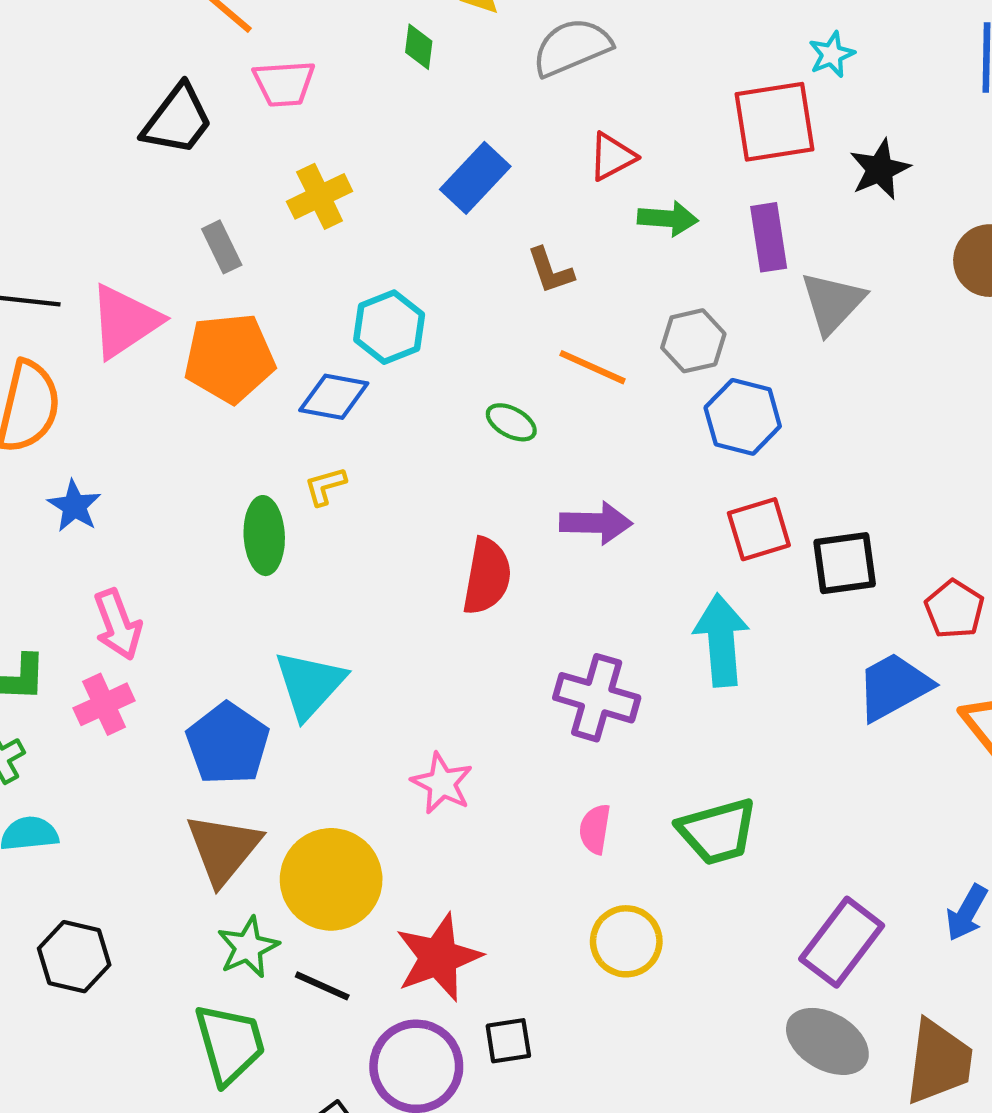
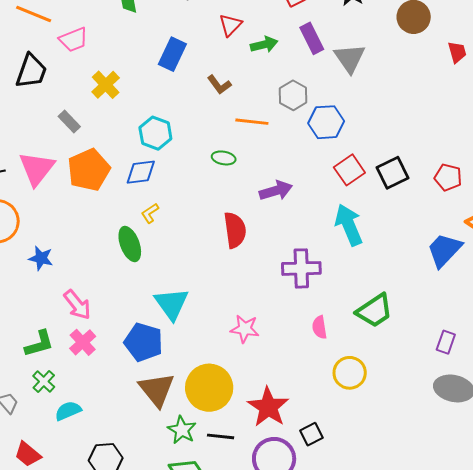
blue trapezoid: (894, 687) -> (444, 250), moved
purple rectangle: (842, 942) -> (446, 342), size x0.6

